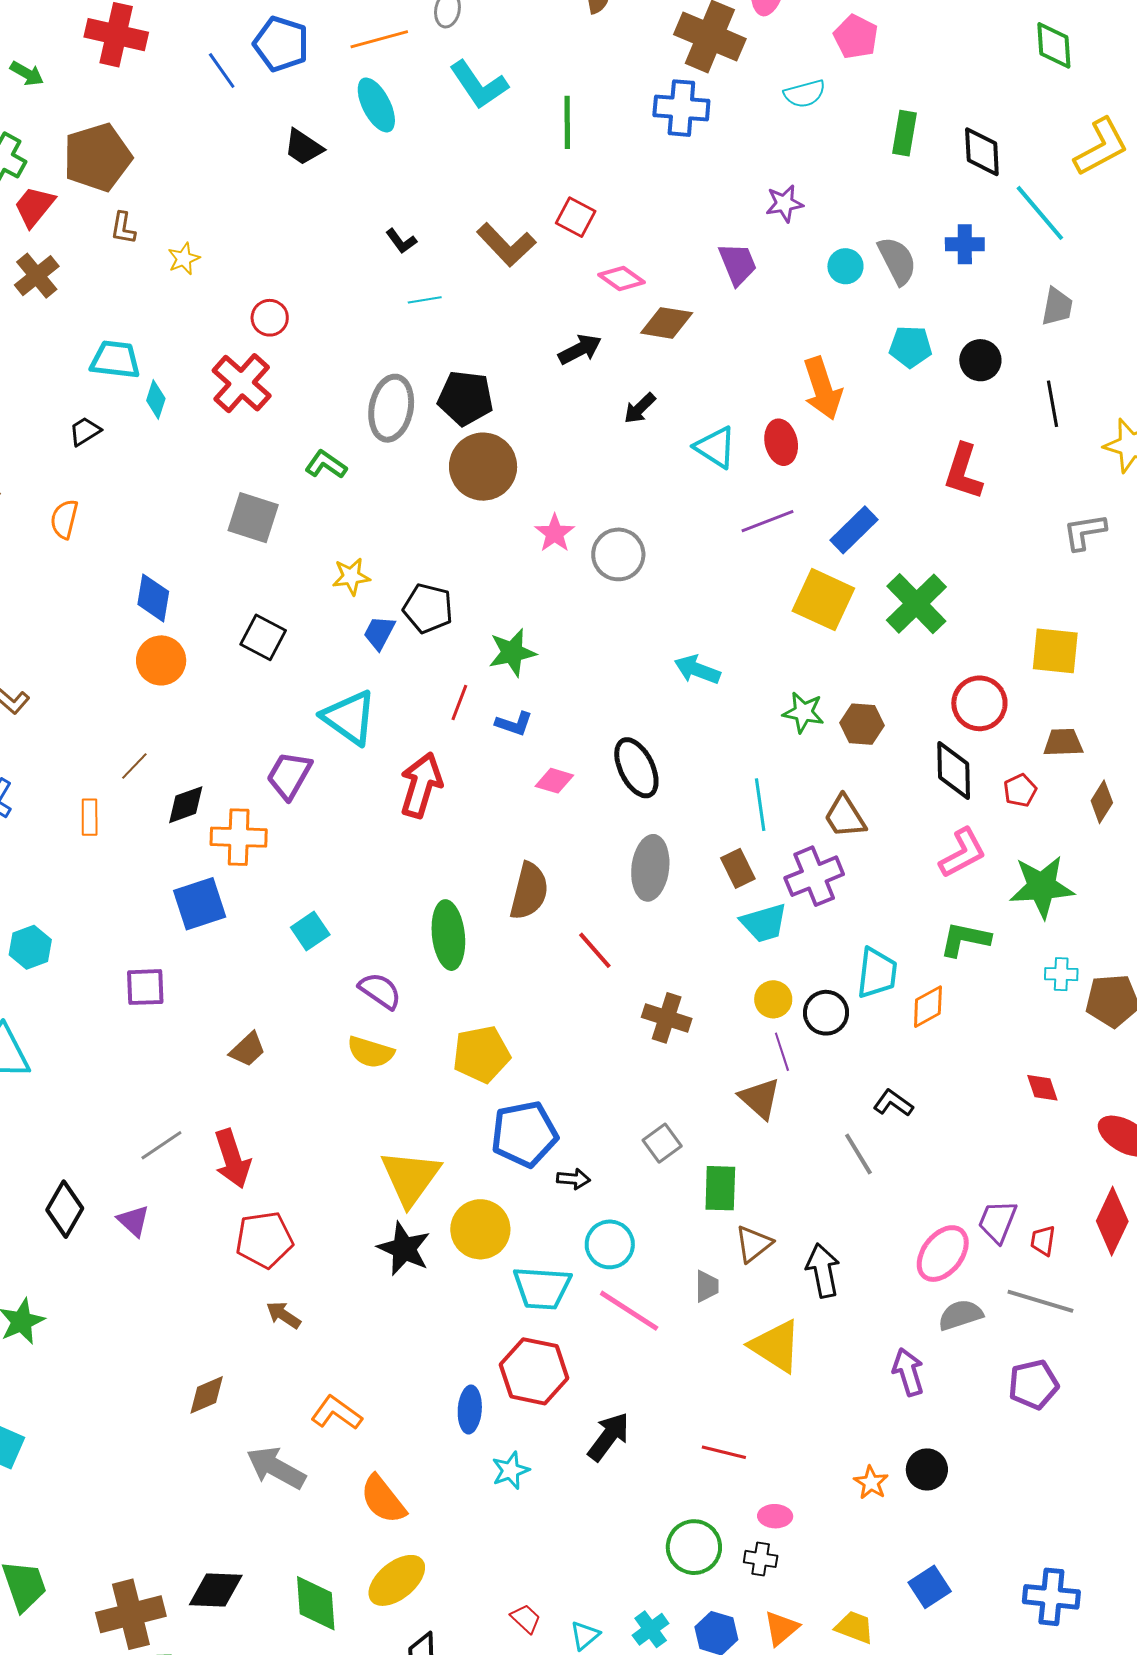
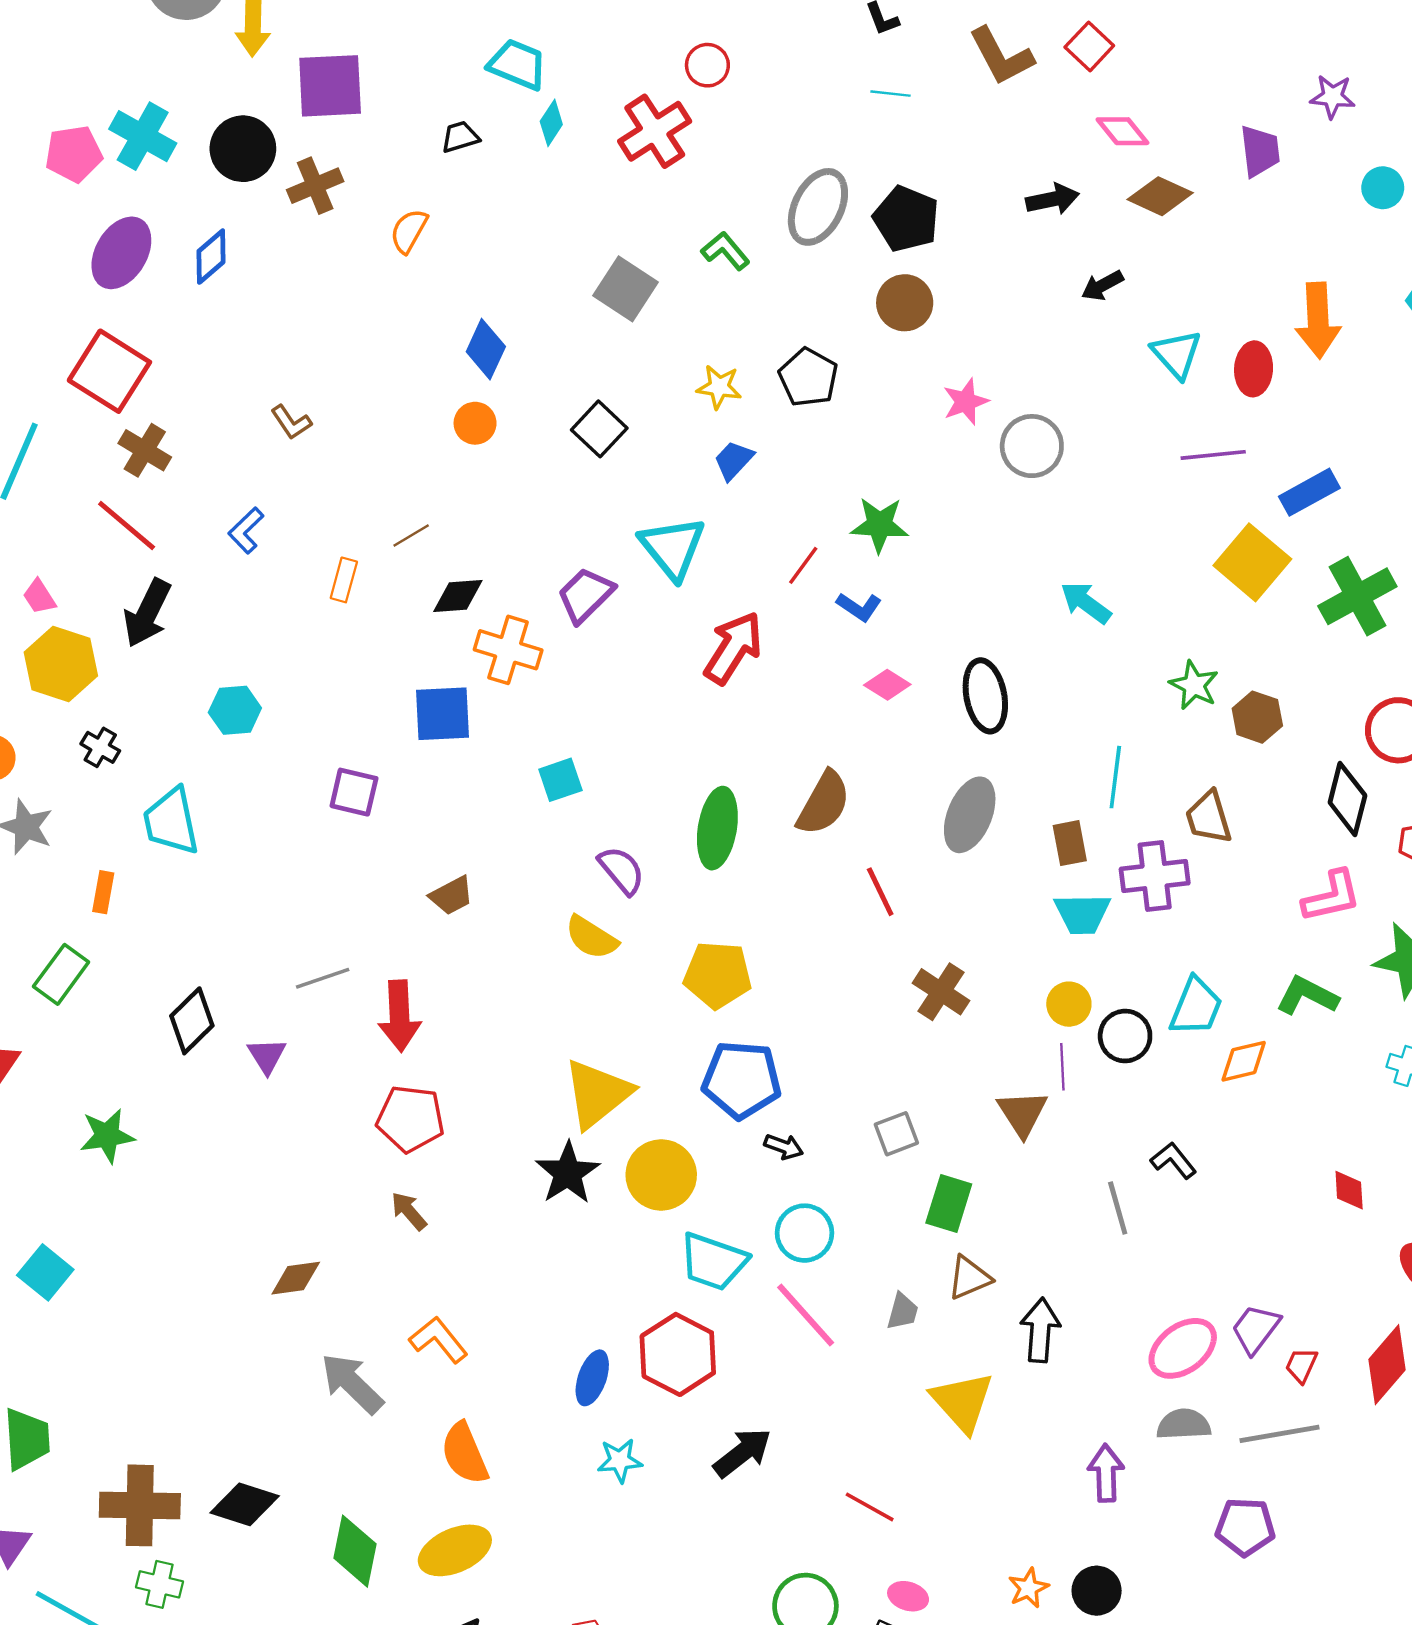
brown circle: (483, 467) -> (905, 303), size x0.7
black pentagon: (428, 608) -> (808, 377), moved
orange circle: (161, 660) -> (475, 423), size x0.7
gray line: (1040, 1301) -> (1280, 1434), turned -42

